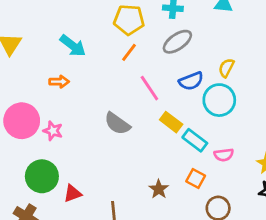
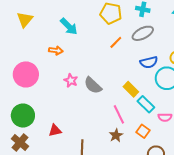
orange line: (129, 52) -> (116, 42), moved
pink line: (149, 88) -> (119, 114), moved
pink star: (53, 131) -> (71, 80), moved
green circle: (42, 176) -> (23, 116), moved

